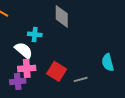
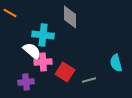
cyan cross: (35, 34) -> (43, 35), size x1.5
pink cross: (27, 68) -> (43, 62), moved

